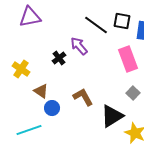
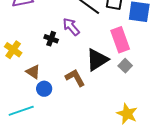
black cross: (59, 58) -> (51, 39), turned -32
gray square: (133, 93) -> (125, 66), moved
black triangle: (112, 116) -> (97, 60), moved

